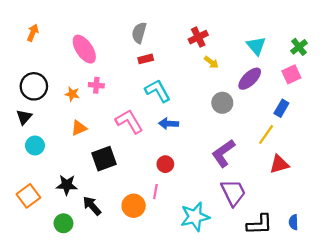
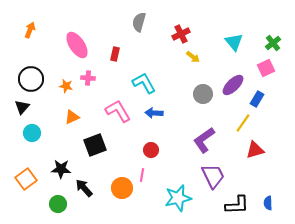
gray semicircle: (139, 33) -> (139, 22), moved
red rectangle: (146, 59) -> (115, 54), moved, turned -64
purple ellipse: (250, 79) -> (233, 85), moved

